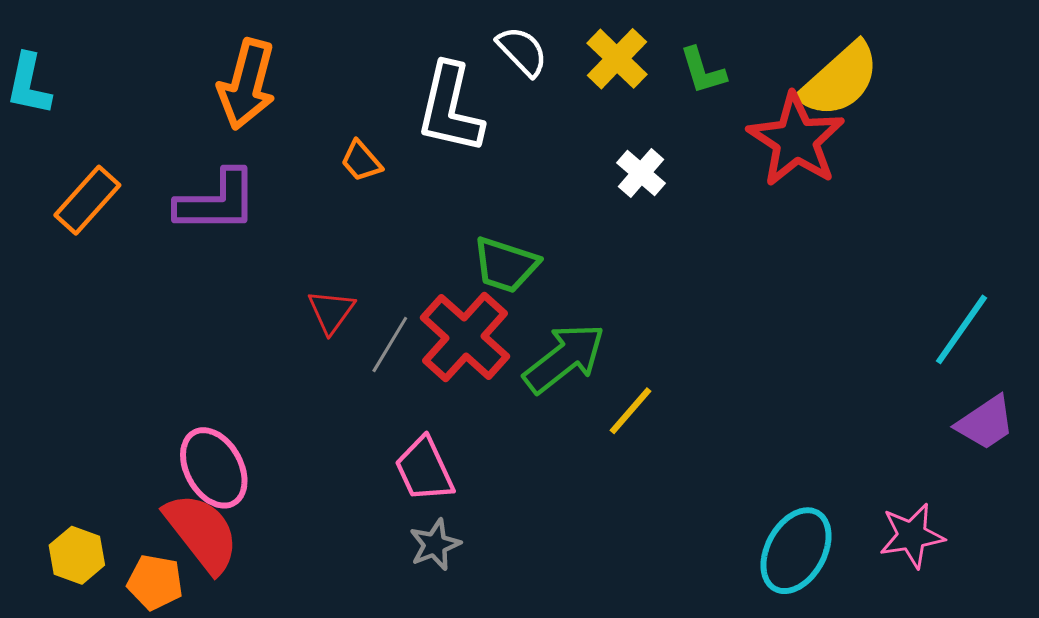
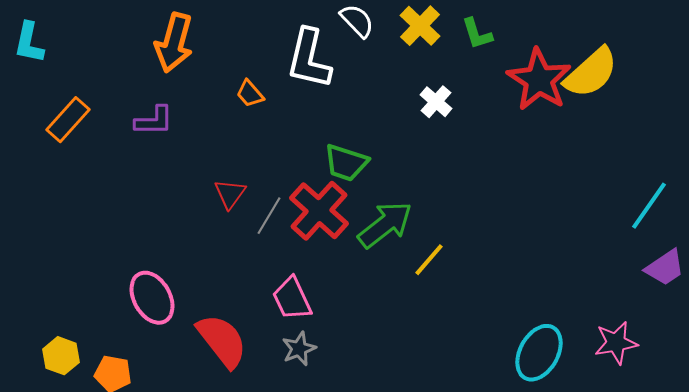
yellow semicircle: (840, 80) -> (591, 73), moved
purple L-shape: (217, 202) -> (154, 121), size x0.7
red semicircle: (202, 533) -> (222, 341), moved

